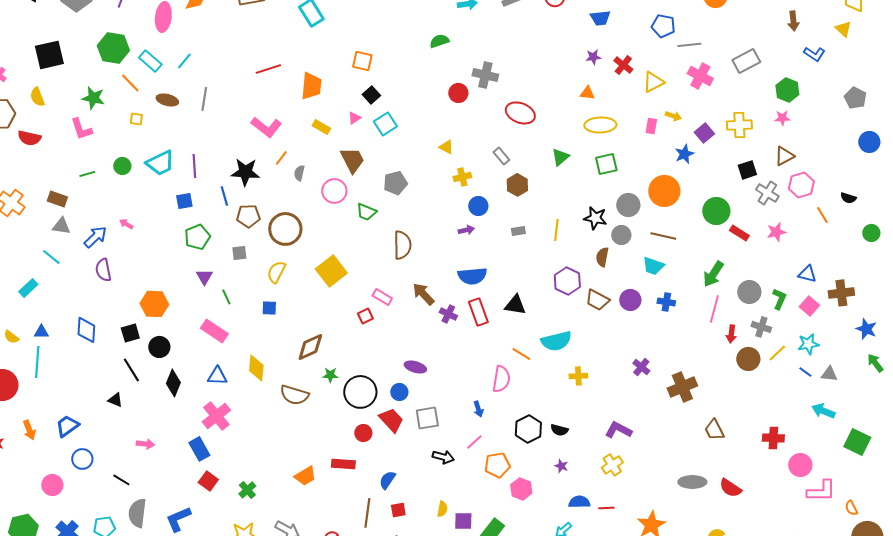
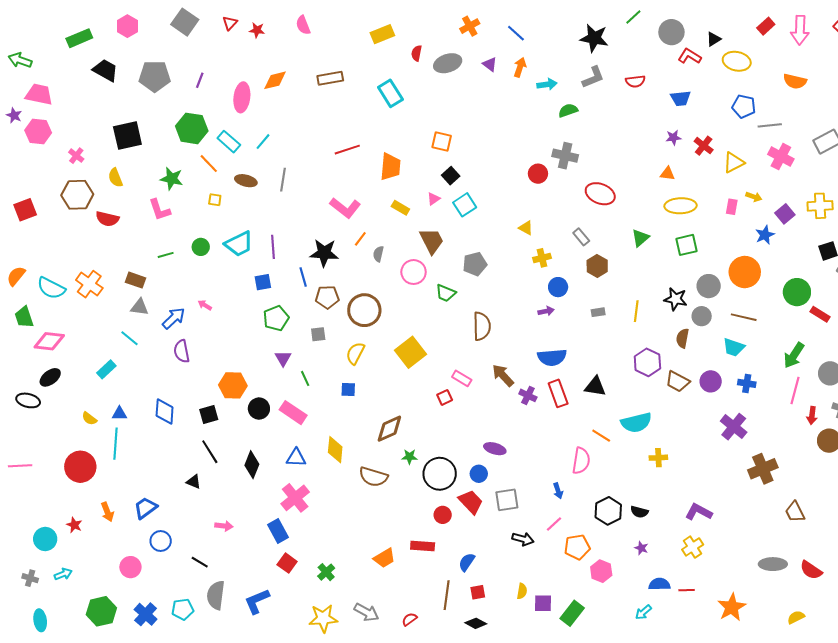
green semicircle: (439, 41) -> (568, 110), moved
black circle: (159, 347) -> (259, 409), moved
purple cross: (641, 367) -> (734, 427), moved, size x1.5

